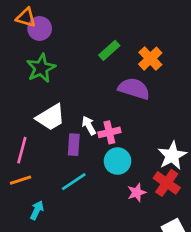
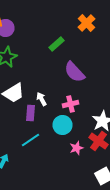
orange cross: (150, 59) -> (86, 23), moved
purple semicircle: (134, 89) -> (74, 72), turned -150
pink cross: (109, 132) -> (70, 104), moved

